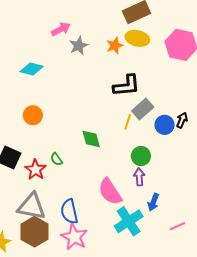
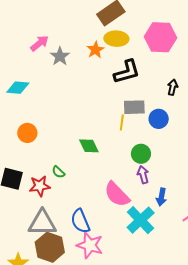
black L-shape: (127, 86) -> (127, 72), moved
gray rectangle: (143, 109) -> (134, 107), turned 50
black arrow: (182, 120) -> (173, 87), moved
red star: (36, 170) -> (40, 186), turned -30

